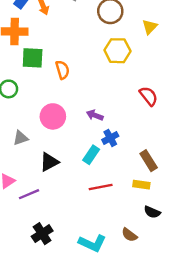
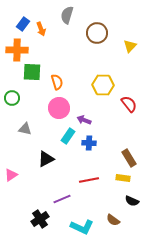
yellow hexagon: (117, 51) -> (103, 85), moved
pink circle: (53, 116) -> (59, 108), moved
gray triangle: (21, 138) -> (25, 129), moved, turned 32
blue cross: (110, 138) -> (89, 143), moved, turned 32
cyan rectangle: (91, 155) -> (68, 136), moved
purple line: (29, 194) -> (62, 199), moved

